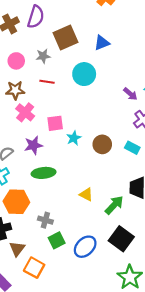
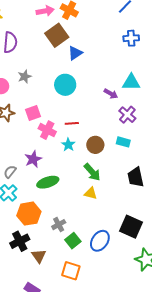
brown square: (65, 38) -> (57, 35), moved
red line: (47, 82) -> (72, 123), moved
pink cross: (25, 112) -> (47, 130), moved
pink square: (55, 123) -> (33, 113), moved
green arrow: (114, 205) -> (92, 172), moved, turned 108
gray cross: (45, 220) -> (59, 225), turned -32
orange square: (34, 268) -> (71, 271), moved

